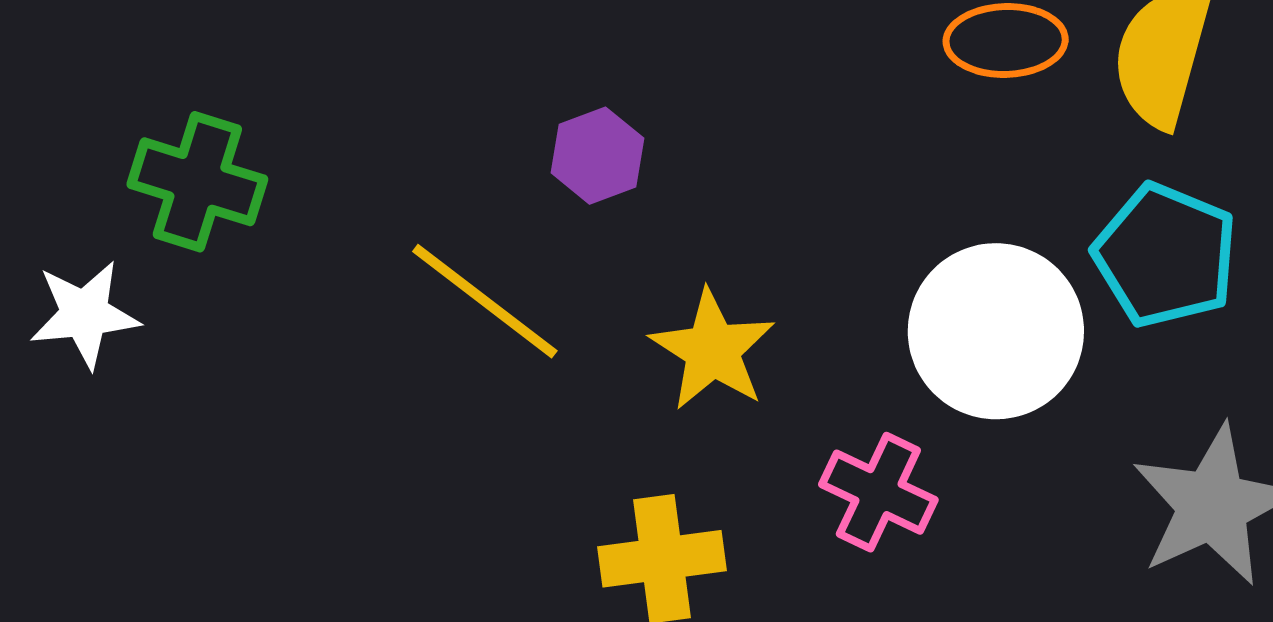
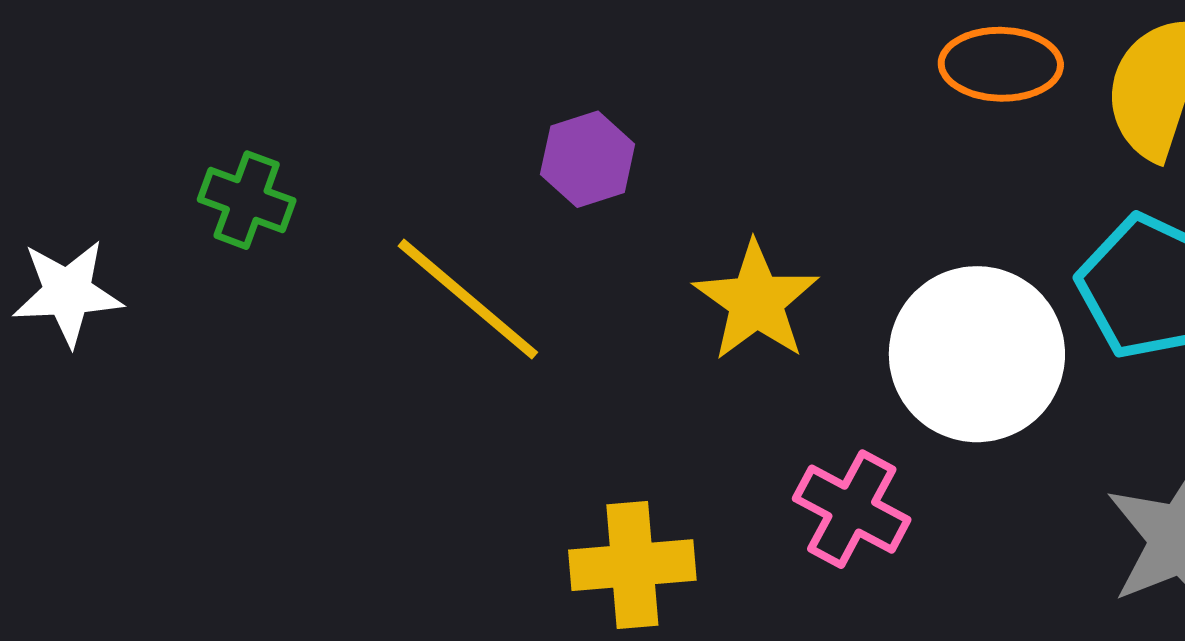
green cross: (197, 182) -> (247, 200), moved, size x0.7
yellow star: (712, 350) -> (756, 301), moved

